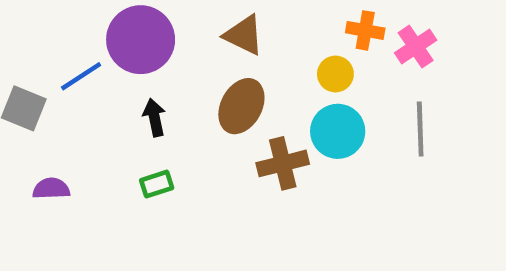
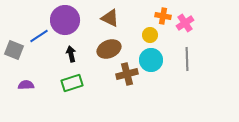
brown ellipse: (241, 106) -> (109, 49), turned 40
green rectangle: (157, 184) -> (72, 83), size x1.5

